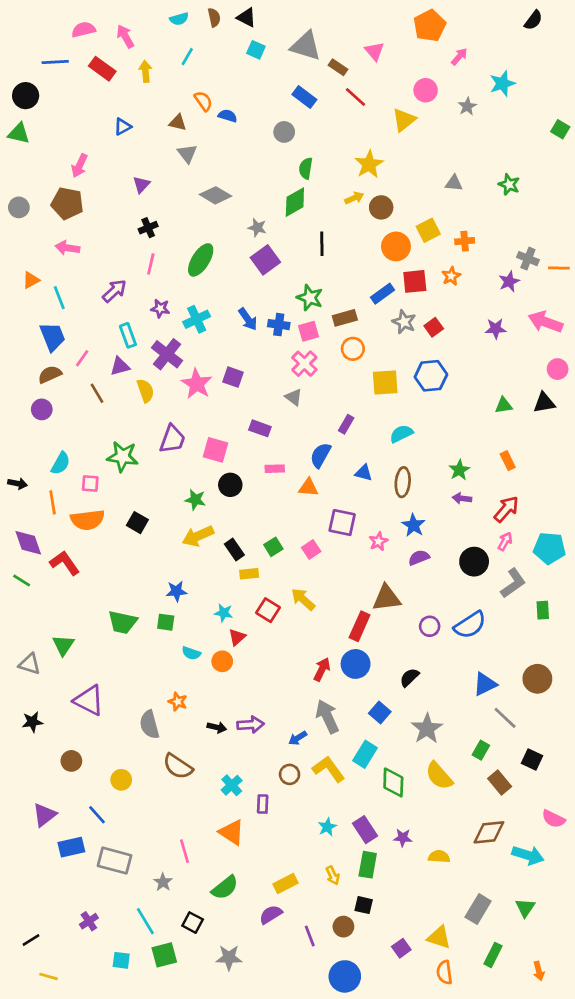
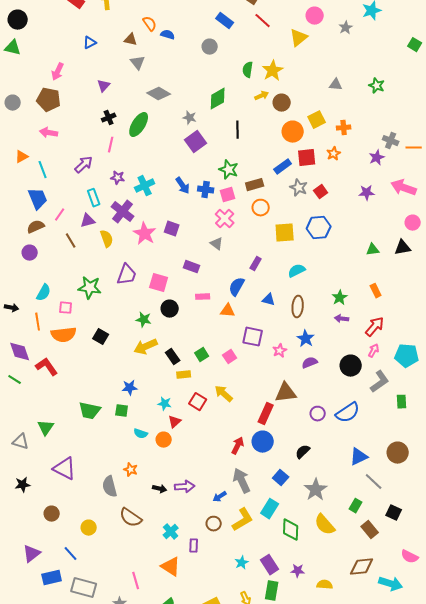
green semicircle: (306, 168) -> (248, 70), moved
green ellipse: (201, 260) -> (139, 125), moved
yellow L-shape: (329, 769) -> (243, 520), turned 95

